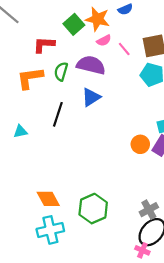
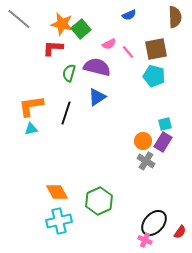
orange star: (97, 19) -> (62, 24), moved
orange L-shape: (30, 78) -> (31, 106), moved
gray cross: (149, 210) -> (146, 161), moved, turned -30

